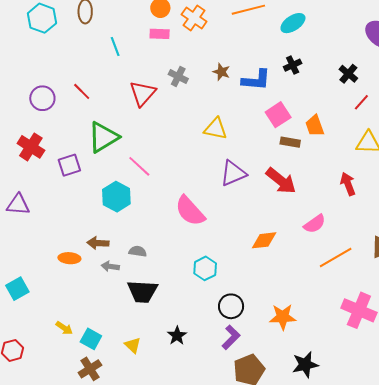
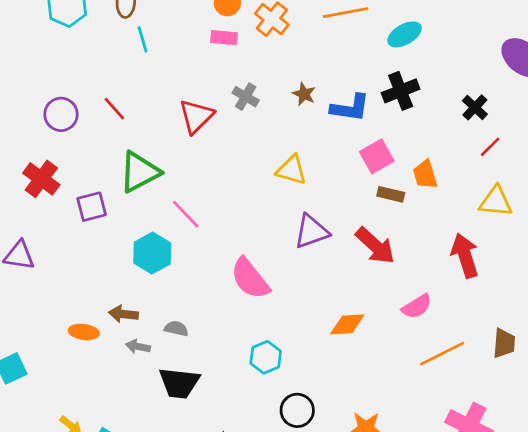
cyan line: (115, 47) -> (143, 39), moved
black cross: (293, 65) -> (401, 91), size x1.5
red arrow: (348, 184) -> (465, 256), size x1.4

